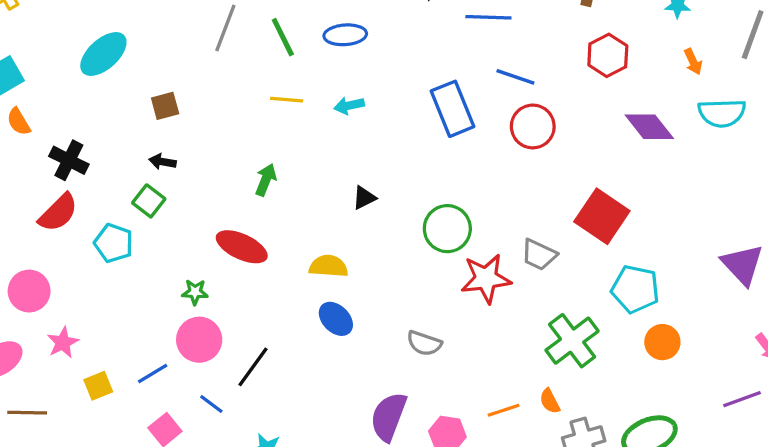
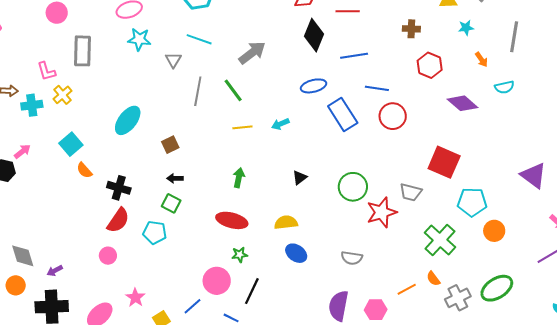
blue ellipse: (345, 35) -> (314, 86), moved
cyan semicircle: (722, 113) -> (504, 87), size x0.7
pink circle: (29, 291) -> (108, 256), moved, size x0.7
green star: (195, 292) -> (240, 255), moved

